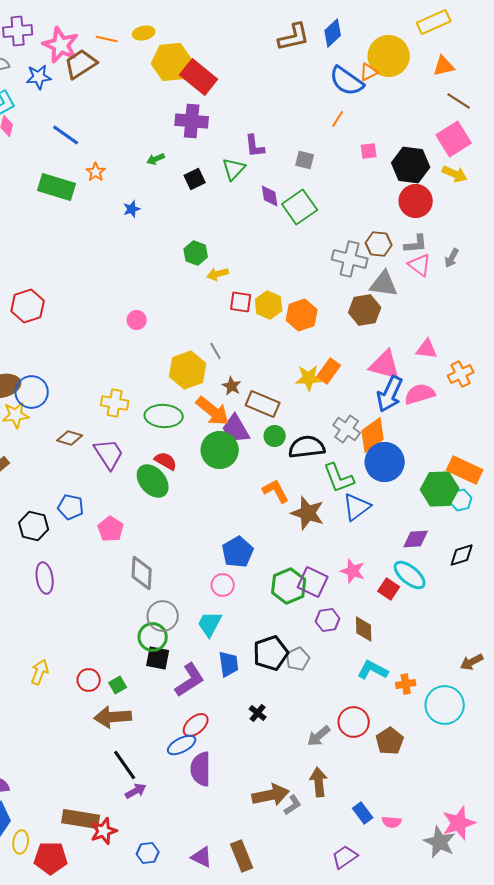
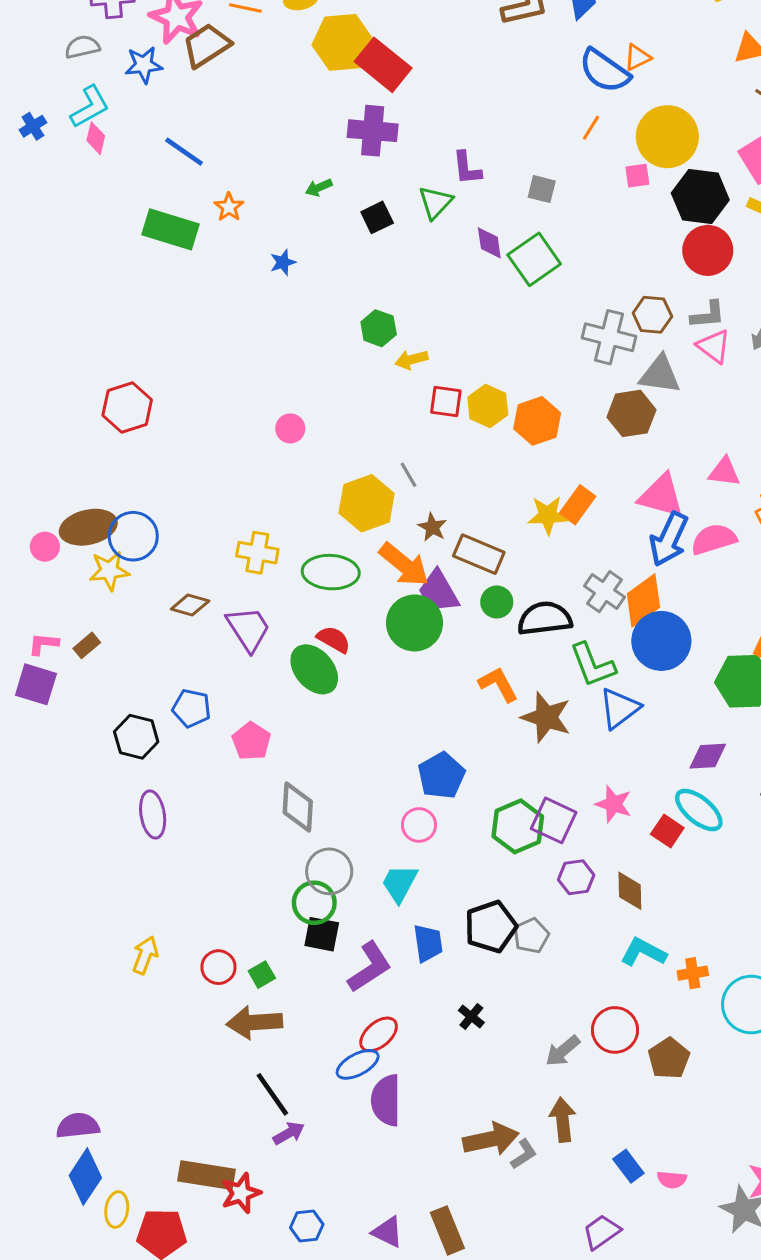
yellow circle: (389, 56) -> (667, 137), moved

